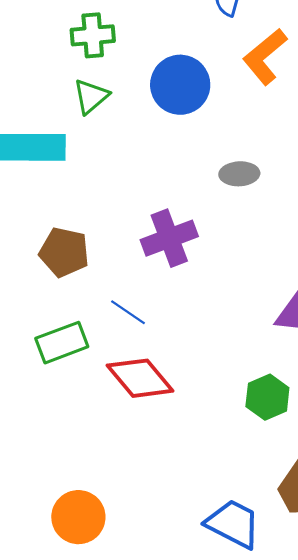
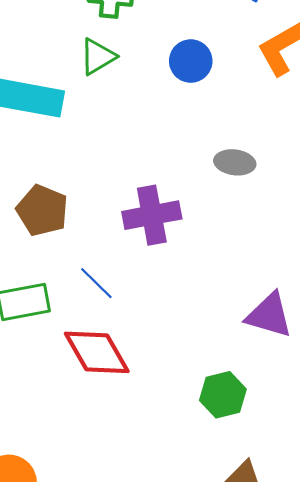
blue circle: (180, 85) -> (191, 61), size x0.7

